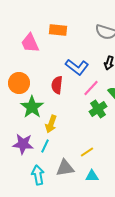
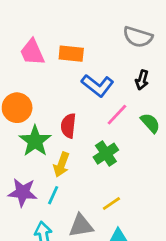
orange rectangle: (58, 30) -> (71, 54), moved
red semicircle: (57, 85) -> (68, 126), moved
green cross: (98, 109) -> (106, 154), moved

